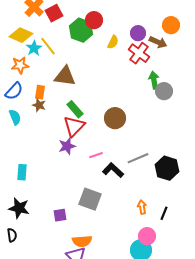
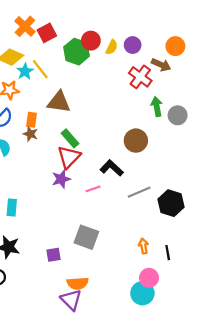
purple circle: (138, 33) -> (133, 45), moved
yellow semicircle: (113, 42) -> (112, 47), moved
gray circle: (164, 91) -> (178, 115), moved
brown circle: (115, 118) -> (136, 141), moved
black L-shape: (113, 170) -> (112, 168), moved
black line: (164, 213) -> (168, 253), turned -32

